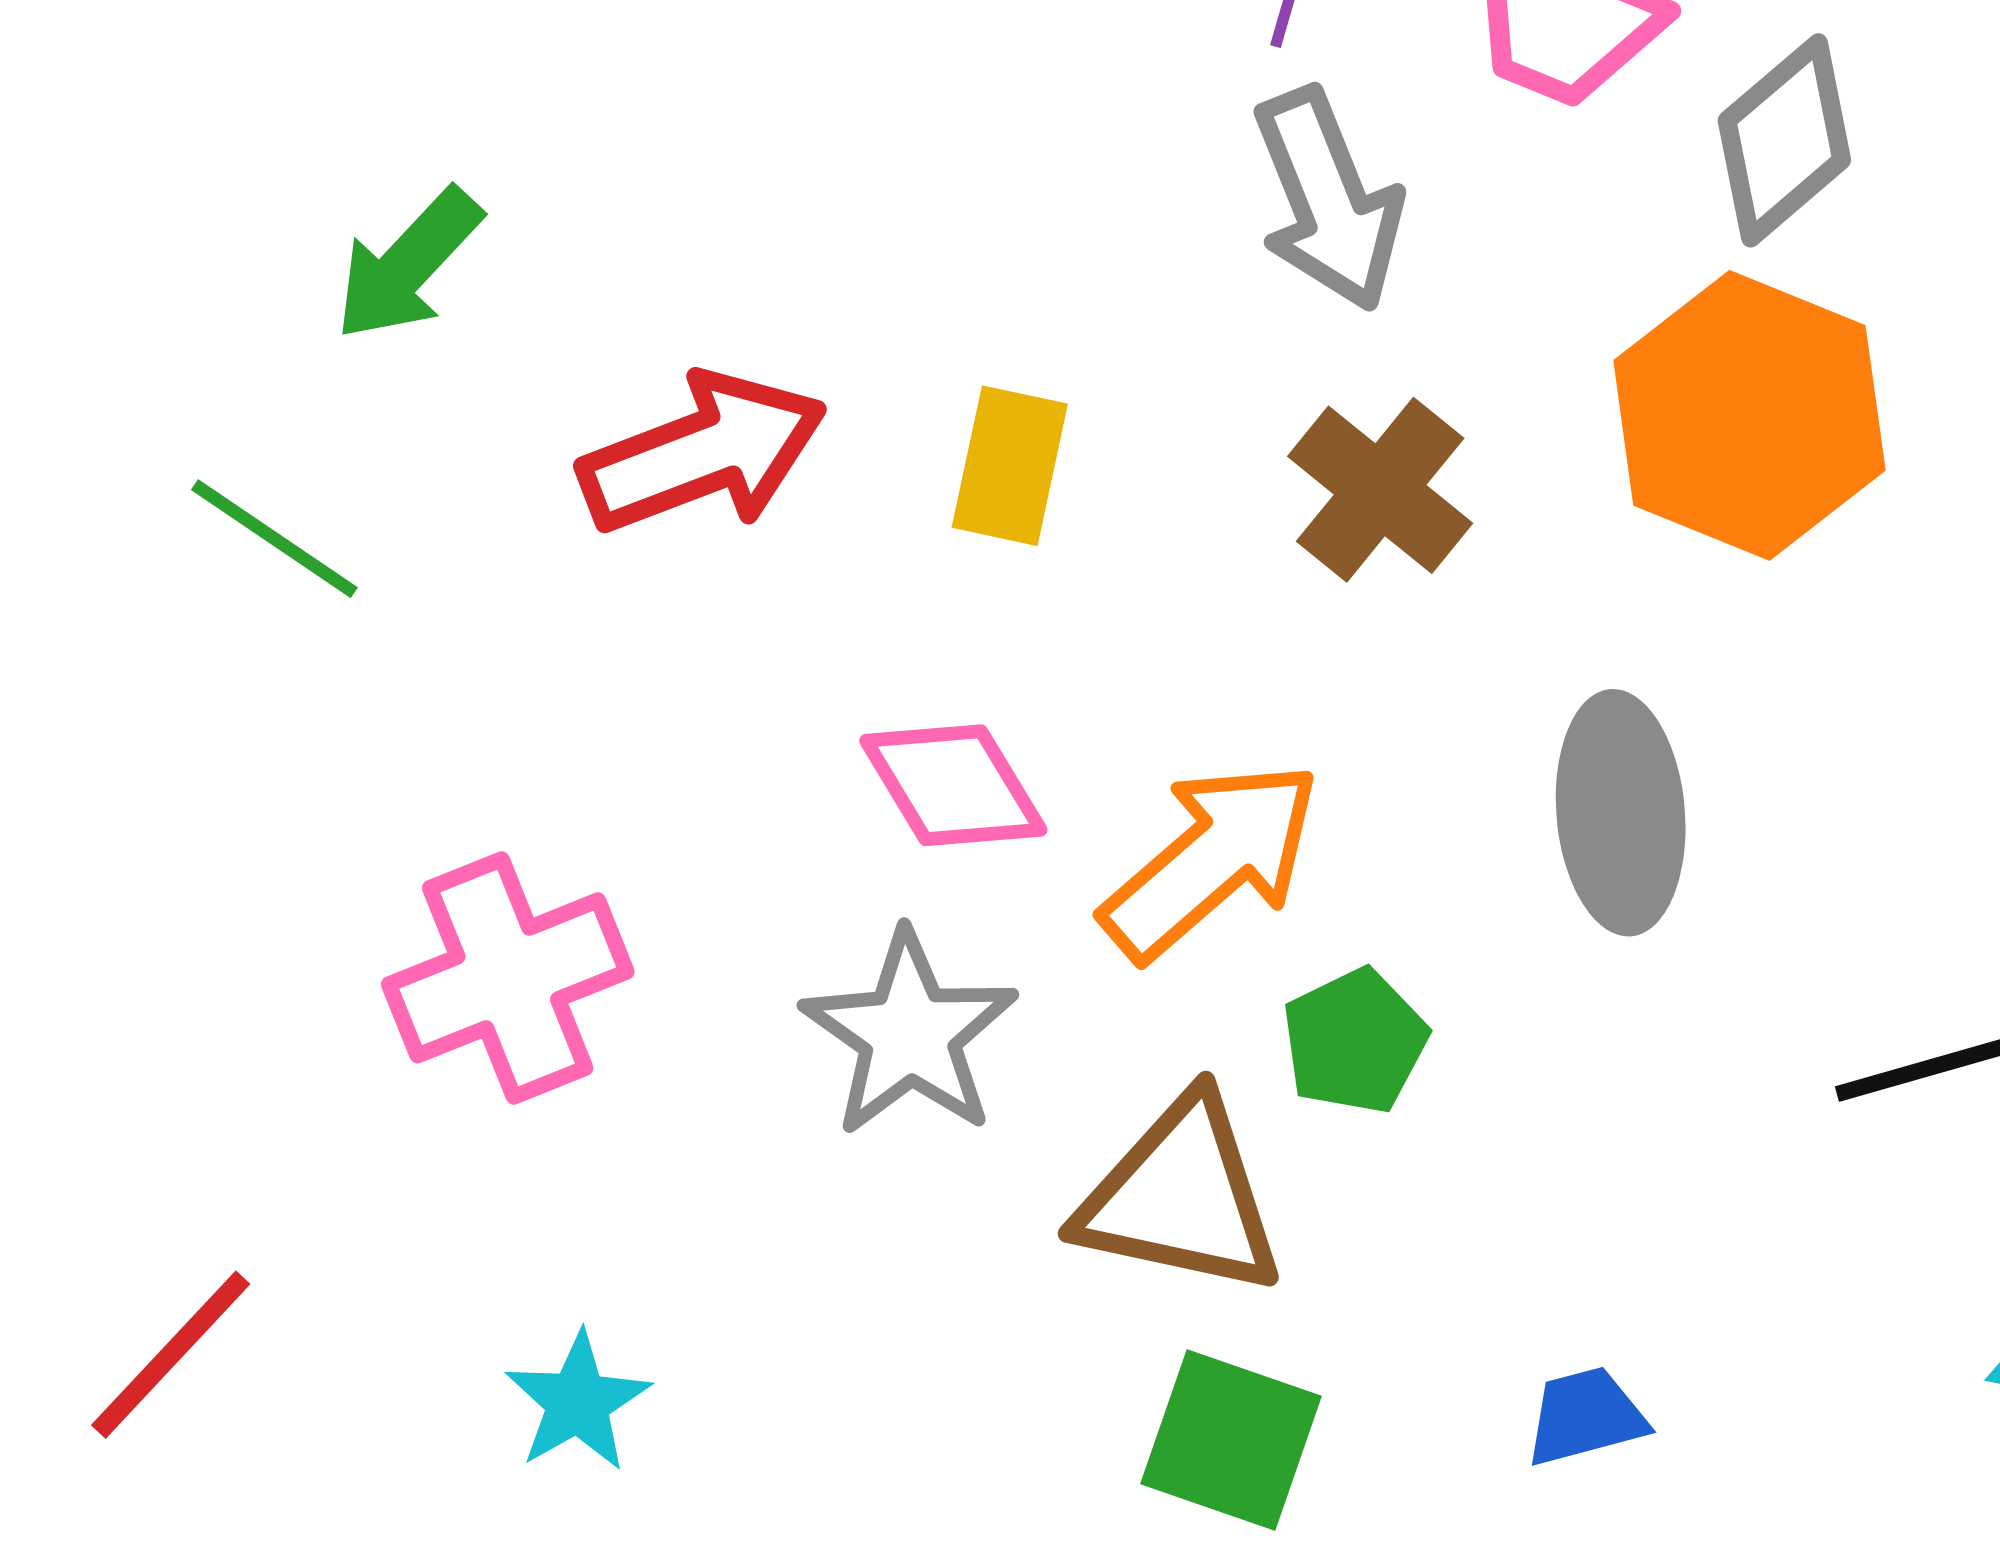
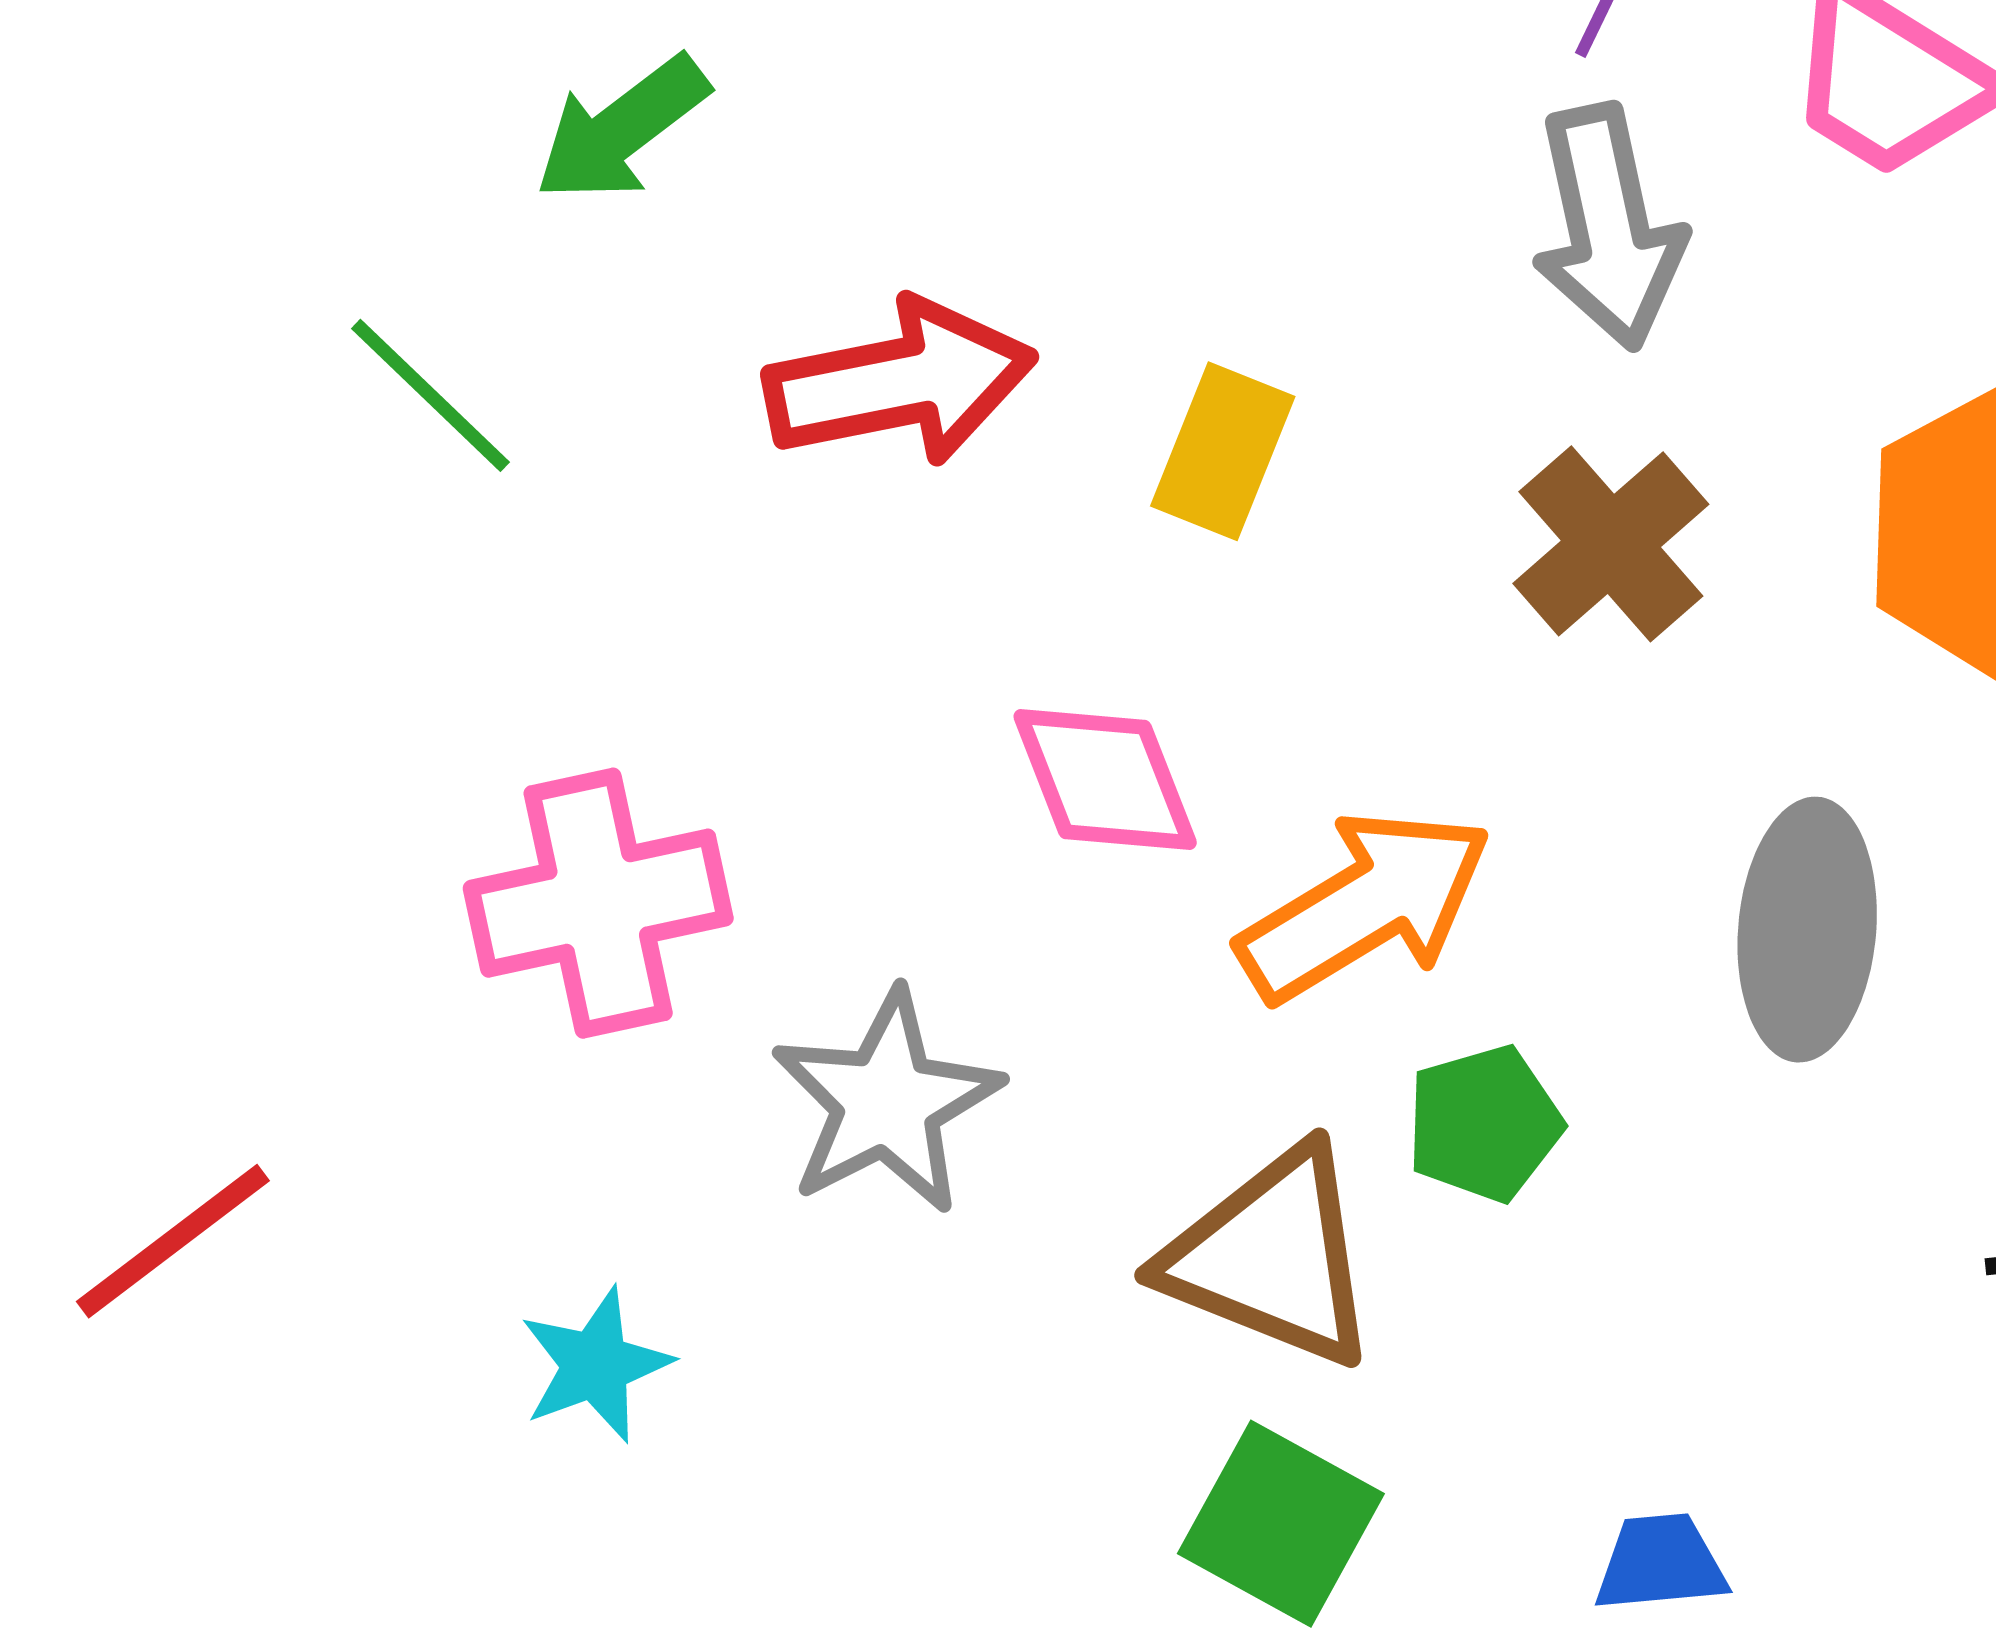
gray star: (910, 1034) -> (887, 1102), moved

